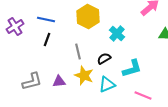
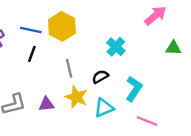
yellow hexagon: (88, 16) -> (62, 26), moved
cyan L-shape: (132, 68) -> (134, 89), turned -40

